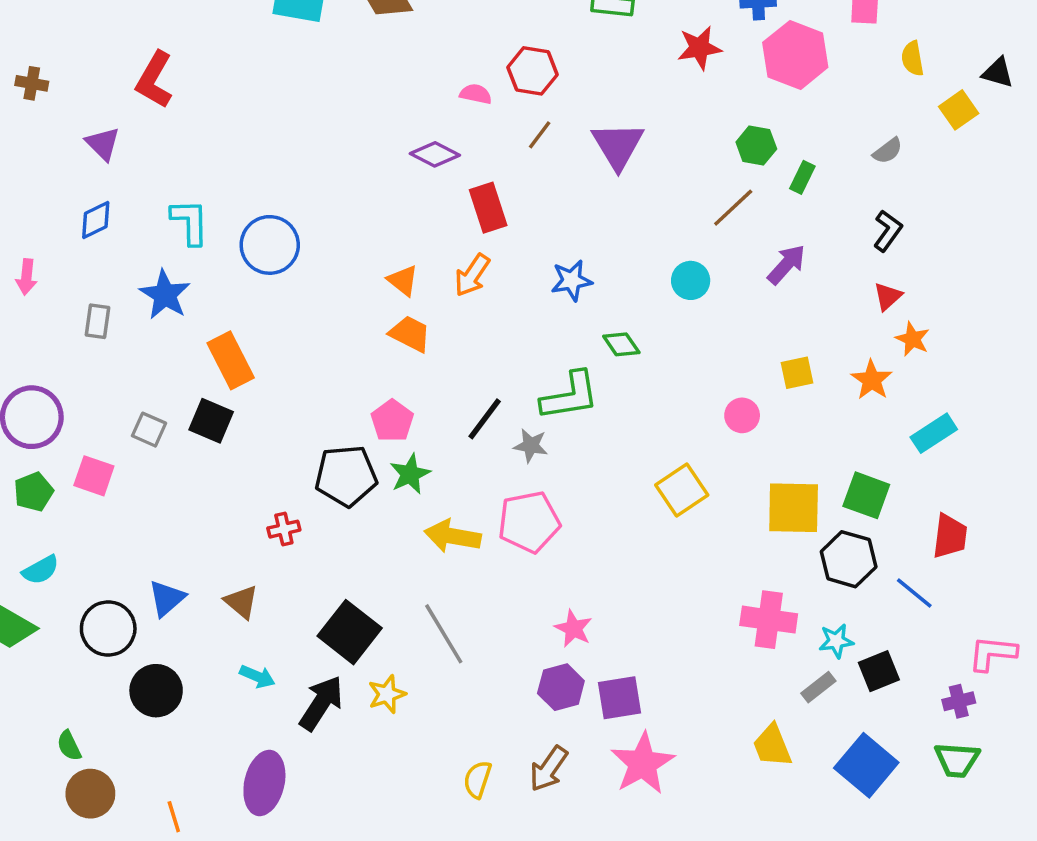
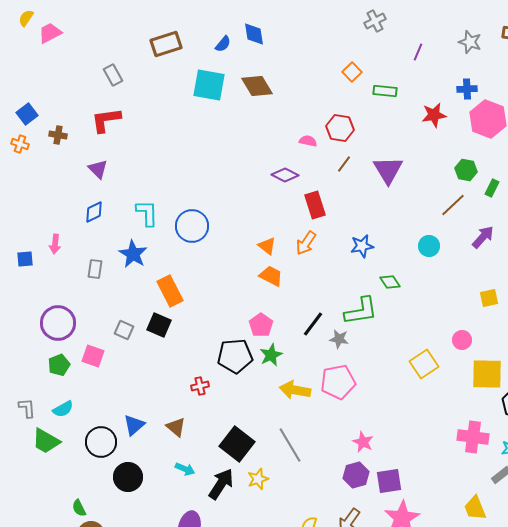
red L-shape: (154, 80) -> (106, 120), moved, turned 52
pink circle: (742, 415) -> (462, 340), moved

